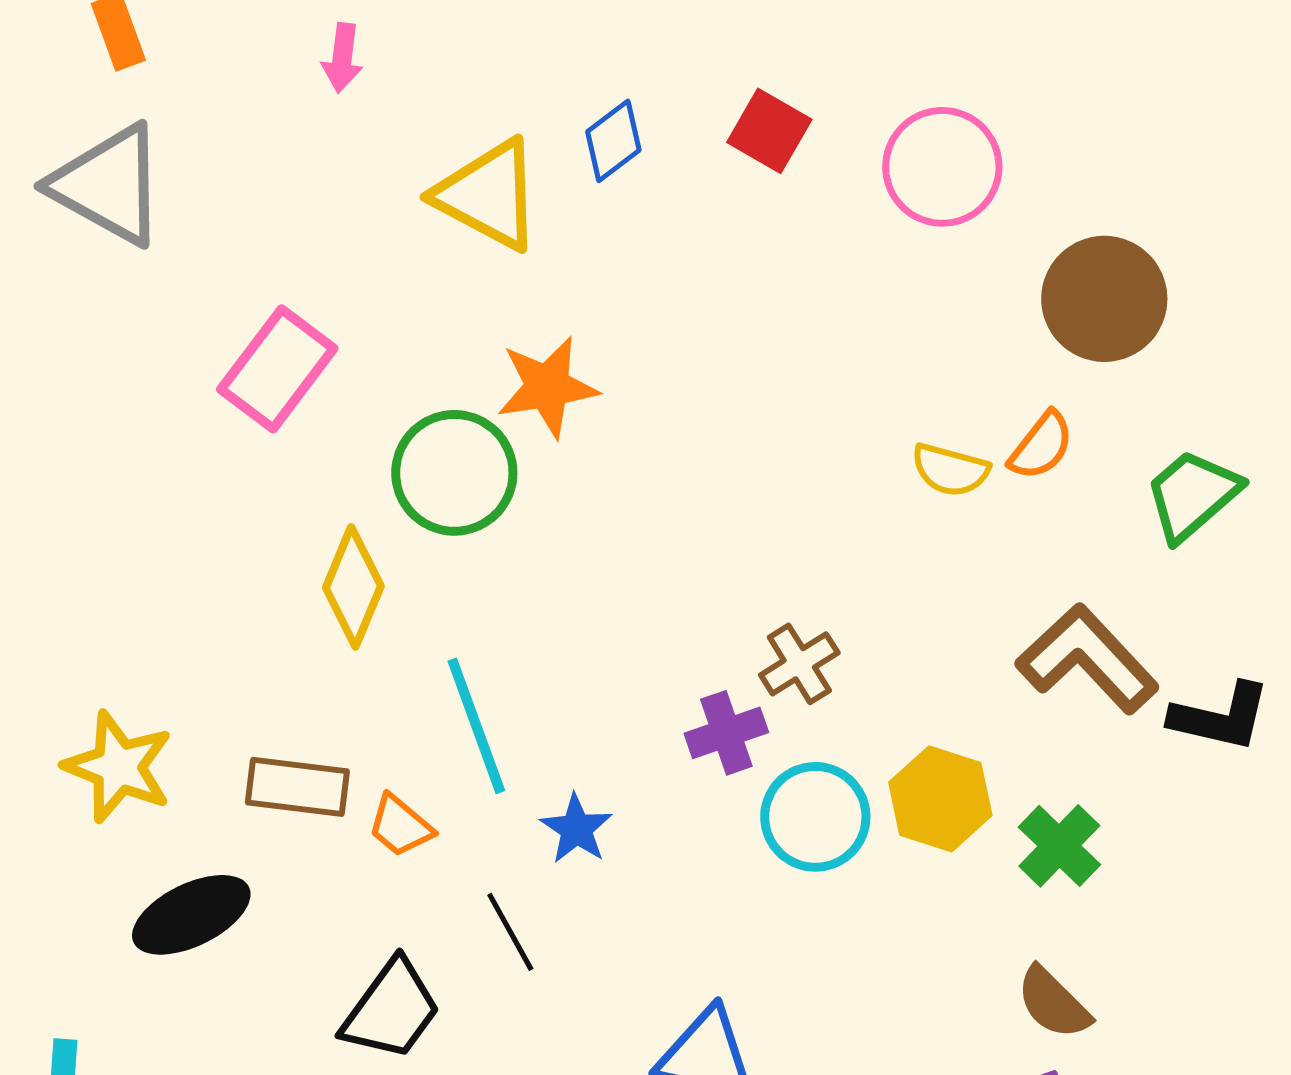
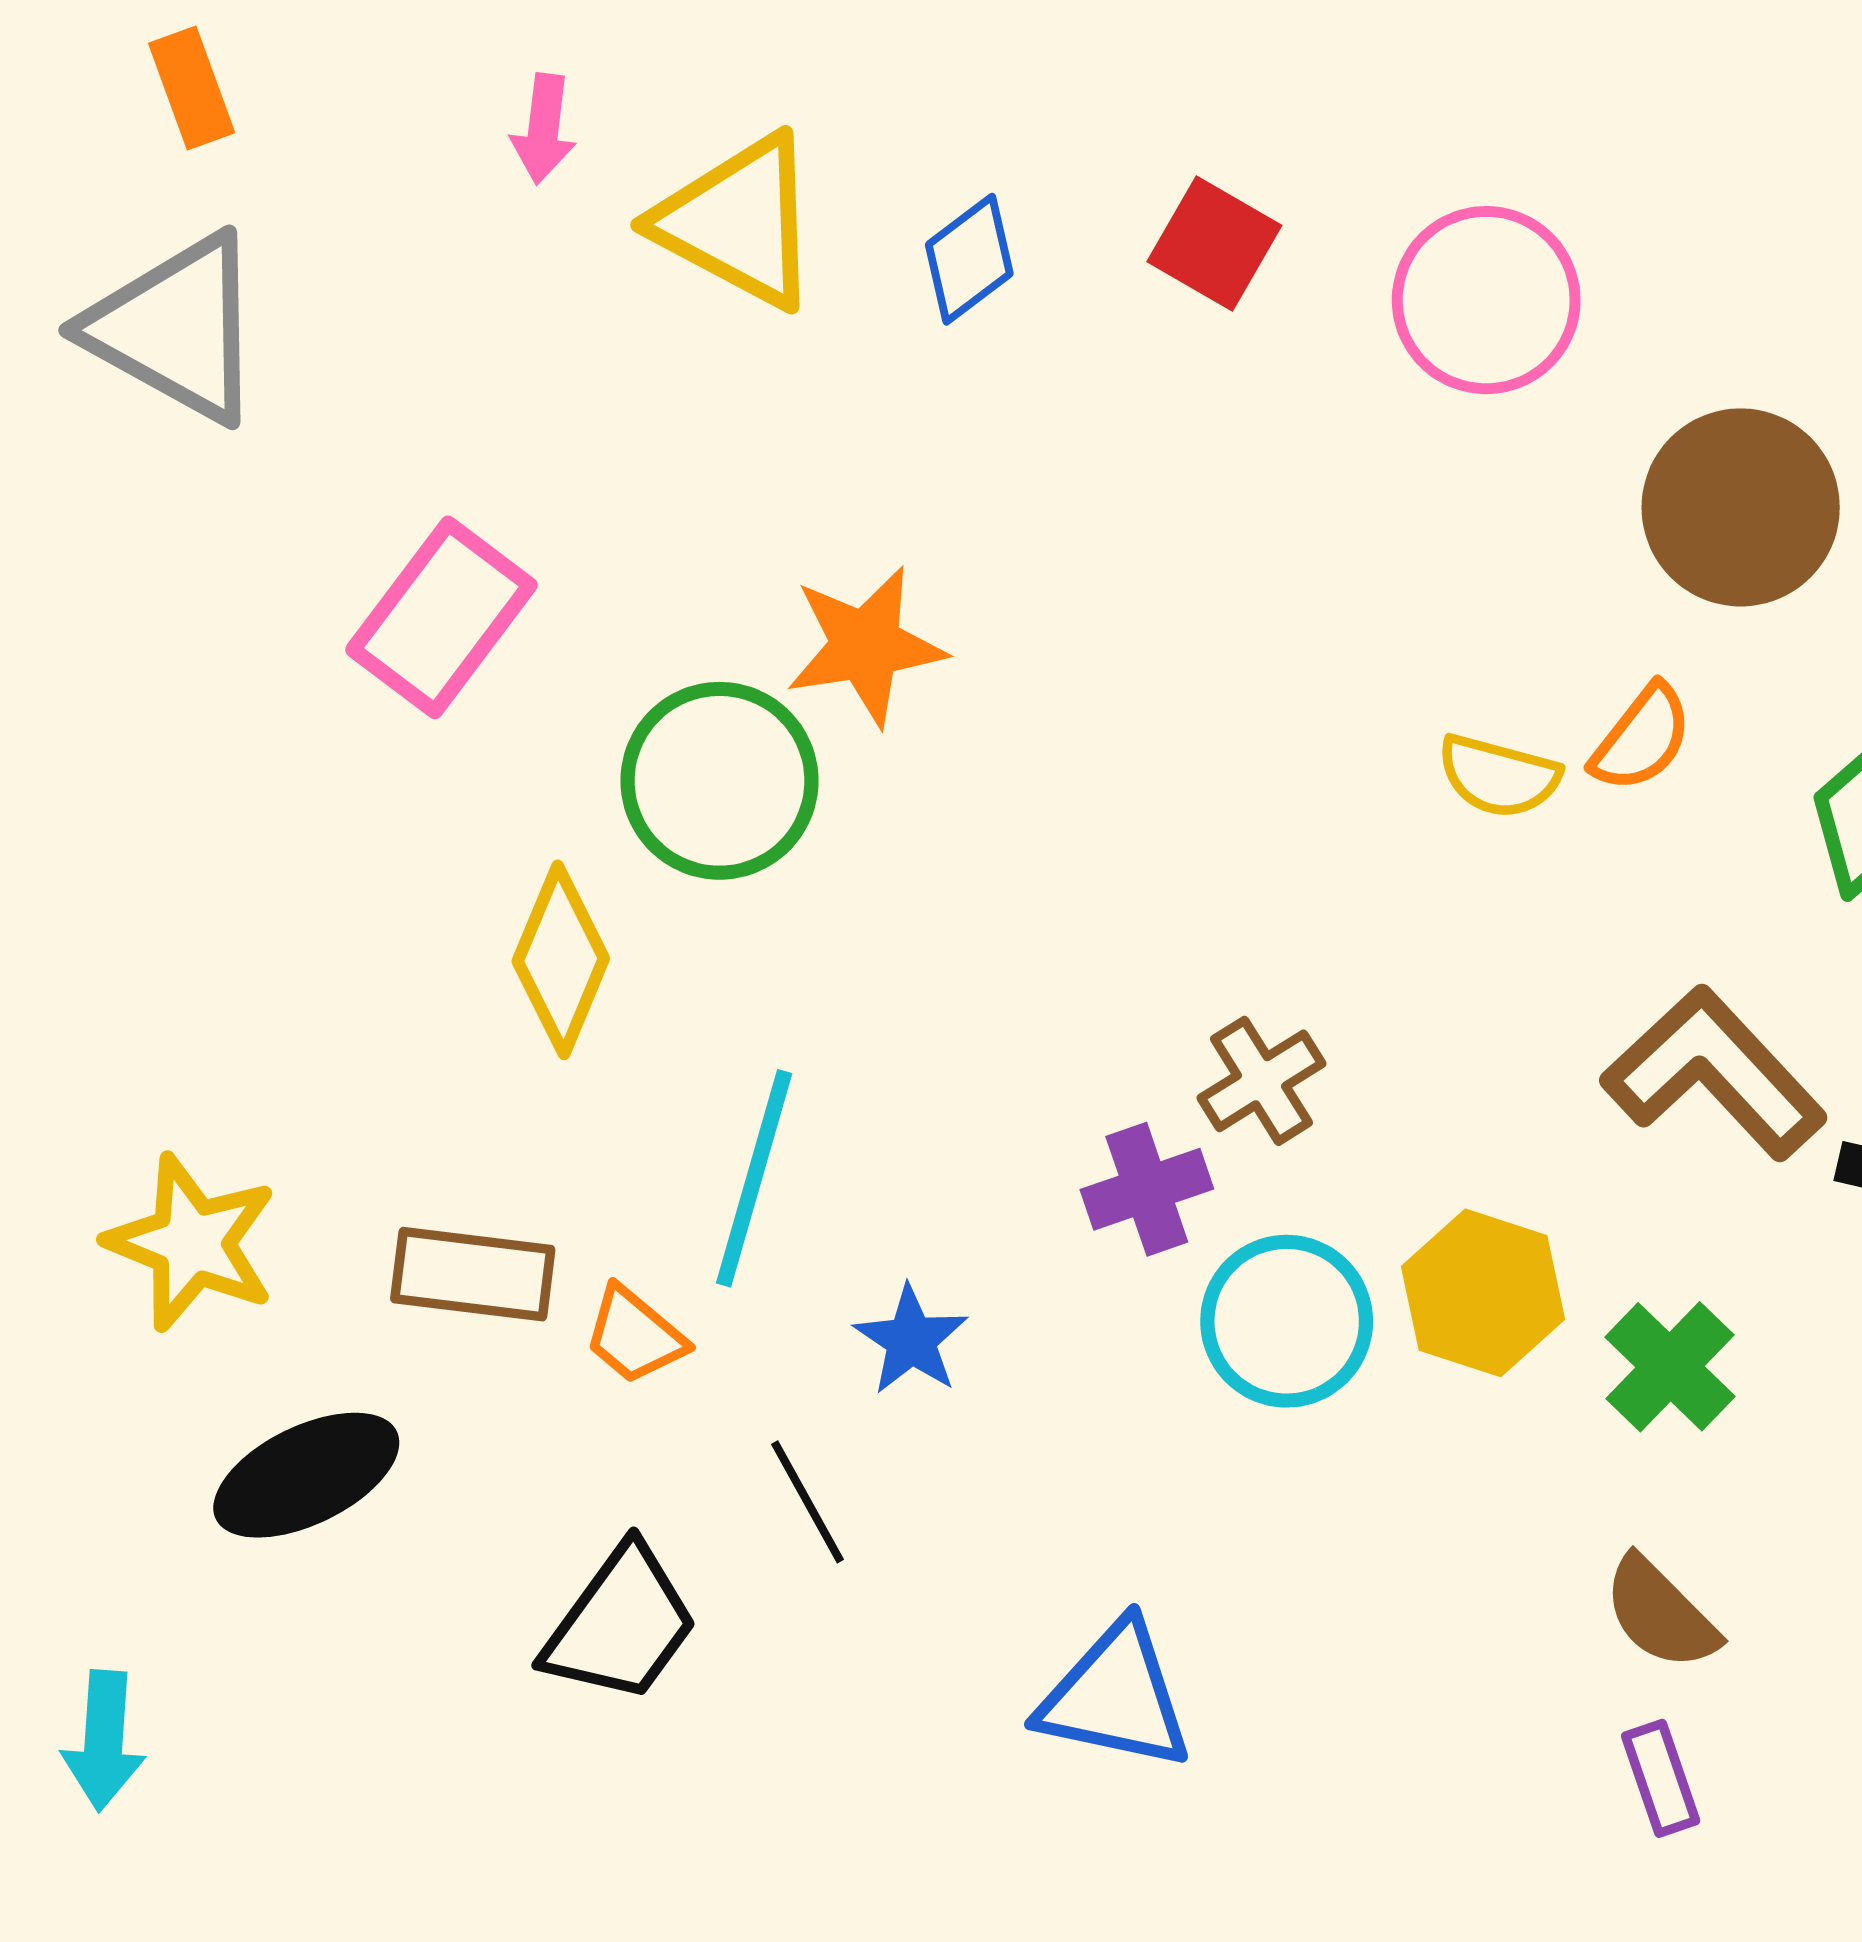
yellow triangle: (488, 195) -> (738, 222), moved
cyan line: (476, 726) -> (754, 1178), turned 36

